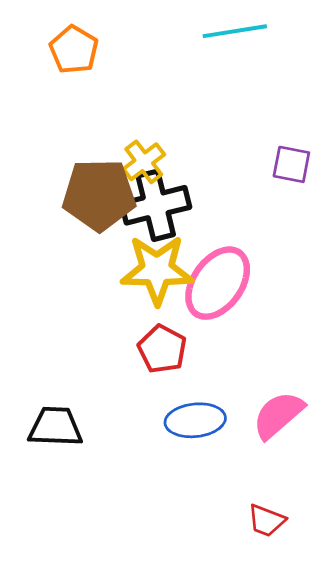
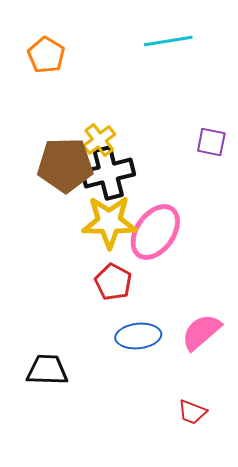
black trapezoid: (55, 427) -> (47, 370), moved

